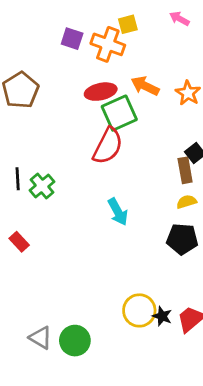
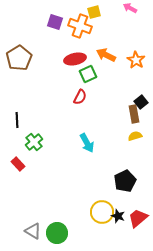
green square: (119, 113) -> (88, 74), size x0.7
red semicircle: (108, 146) -> (80, 97), size x0.6
green cross: (42, 186) -> (34, 142), moved
black pentagon: (182, 239) -> (125, 181), moved, turned -30

